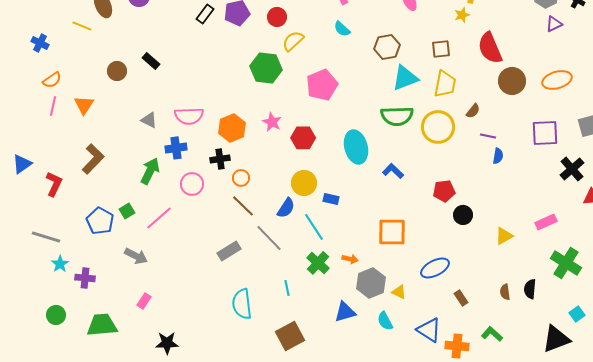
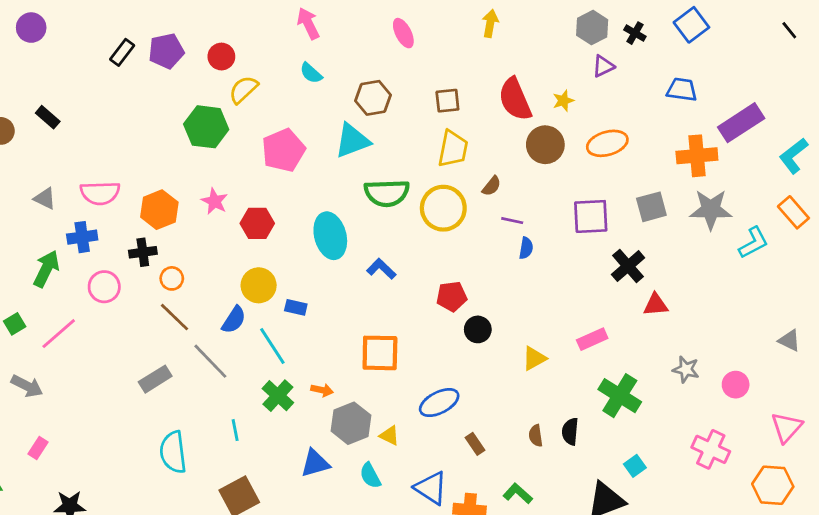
yellow star: (462, 15) -> (563, 101), moved
cyan triangle: (405, 78) -> (352, 141), moved

